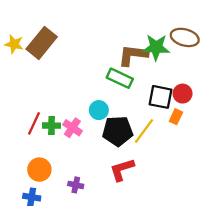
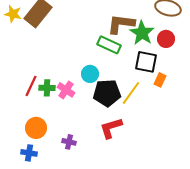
green star: (156, 47) -> (142, 33), moved, turned 30
red circle: (183, 94) -> (166, 39), moved

